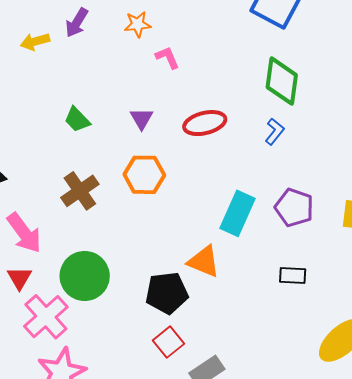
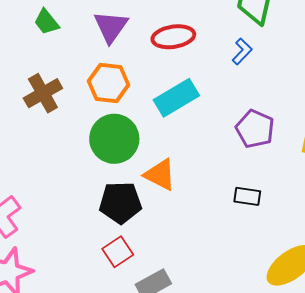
purple triangle: (142, 119) -> (111, 27), size x1.5
cyan rectangle: (237, 213) -> (176, 98), moved, turned 30
green circle: (85, 276) -> (114, 139), moved

